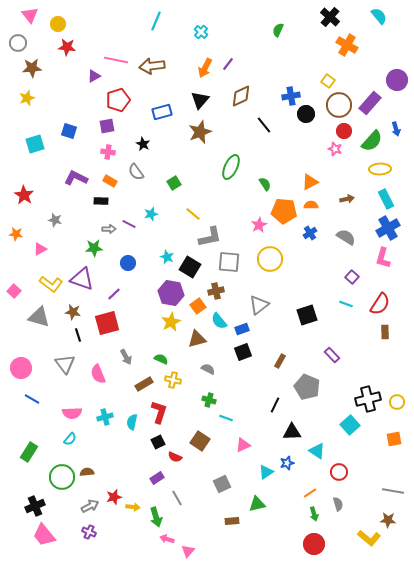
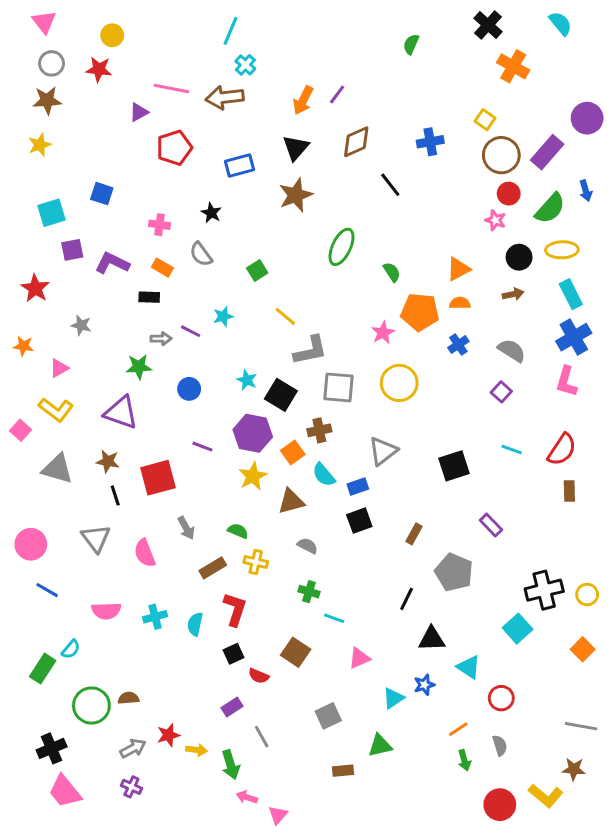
yellow circle: (58, 24) -> (112, 35), moved
cyan cross: (201, 32) -> (245, 65), moved
gray circle: (18, 43) -> (52, 63), moved
black circle: (306, 114) -> (519, 257), moved
purple square: (107, 126) -> (72, 250), moved
purple square: (352, 277) -> (501, 392), moved
yellow L-shape: (51, 284) -> (56, 410), moved
purple line: (114, 294) -> (202, 447), moved, turned 64
cyan semicircle: (70, 439) -> (71, 649), moved
orange square: (394, 439) -> (583, 649), turned -35
red circle: (314, 544) -> (500, 805), moved

